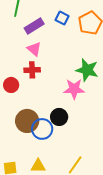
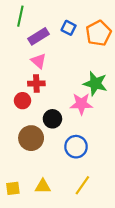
red circle: (11, 85) -> (22, 101), moved
black circle: (59, 117) -> (52, 119), moved
blue circle: (42, 129) -> (76, 147), moved

